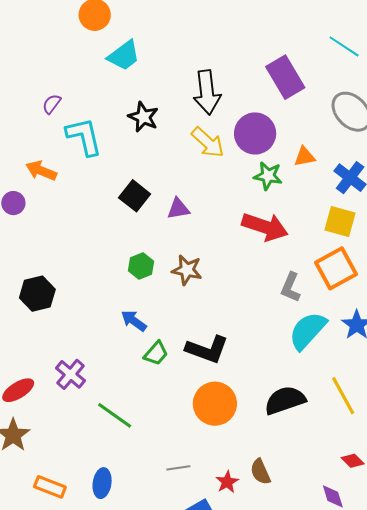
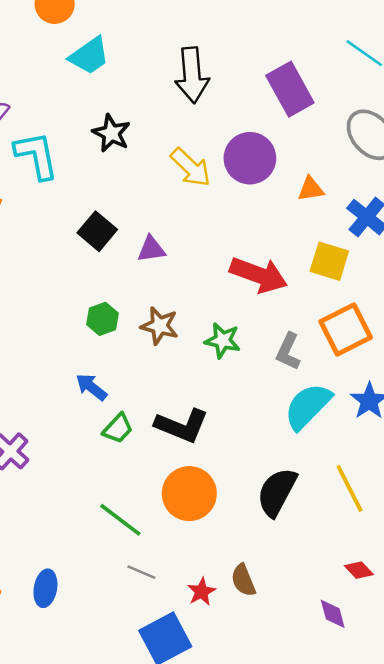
black arrow: (207, 92) -> (192, 75), moved
green star: (268, 176) -> (223, 340), moved
yellow square: (340, 221) -> (329, 261), moved
black semicircle: (285, 400) -> (277, 492), turned -45
green line: (115, 415) -> (120, 520), moved
gray line: (178, 468) -> (141, 572), turned 30

